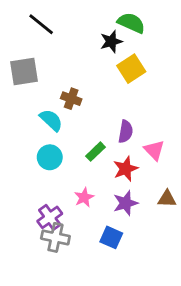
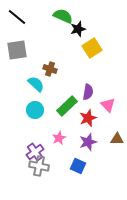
green semicircle: (131, 23) -> (63, 16), moved
black line: (41, 24) -> (17, 17), moved
green rectangle: (96, 152) -> (67, 106), size x1.5

